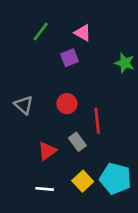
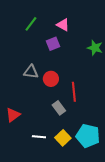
gray triangle: (24, 105) -> (31, 72), moved, turned -35
red triangle: (47, 151) -> (13, 115), moved
white line: (45, 189) -> (39, 137), moved

